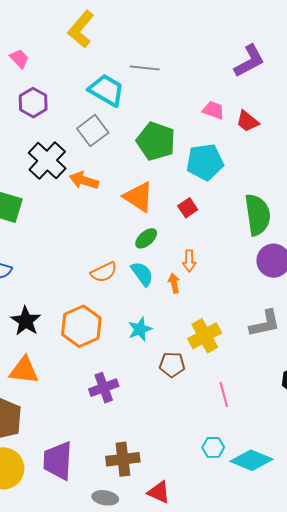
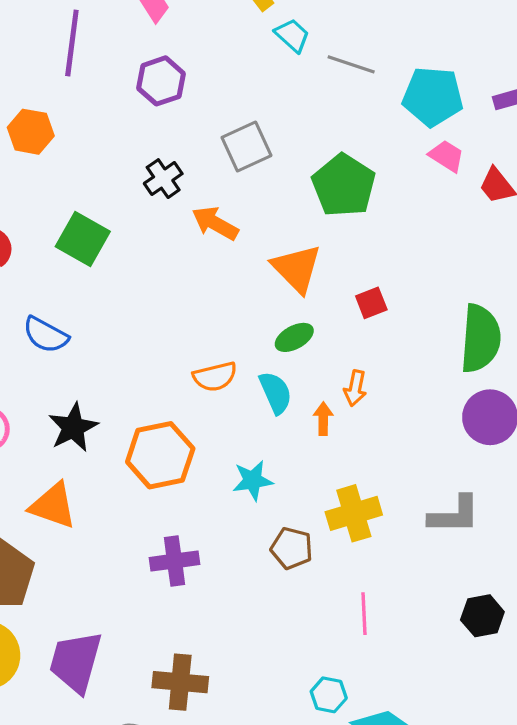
cyan trapezoid: (106, 90) -> (292, 35), moved, size x0.6
black cross: (47, 161) -> (163, 179), size x0.6
cyan pentagon: (205, 162) -> (433, 96), moved

